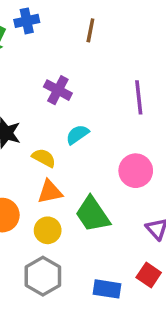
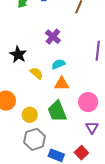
pink circle: (136, 171) -> (88, 102), moved
orange triangle: (50, 192) -> (62, 84), moved
gray hexagon: (43, 276) -> (35, 139), moved

